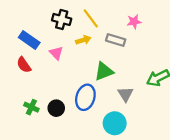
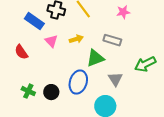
blue rectangle: (29, 40) -> (34, 21), moved
yellow arrow: (83, 40) -> (76, 39), moved
gray rectangle: (116, 40) -> (112, 40), moved

